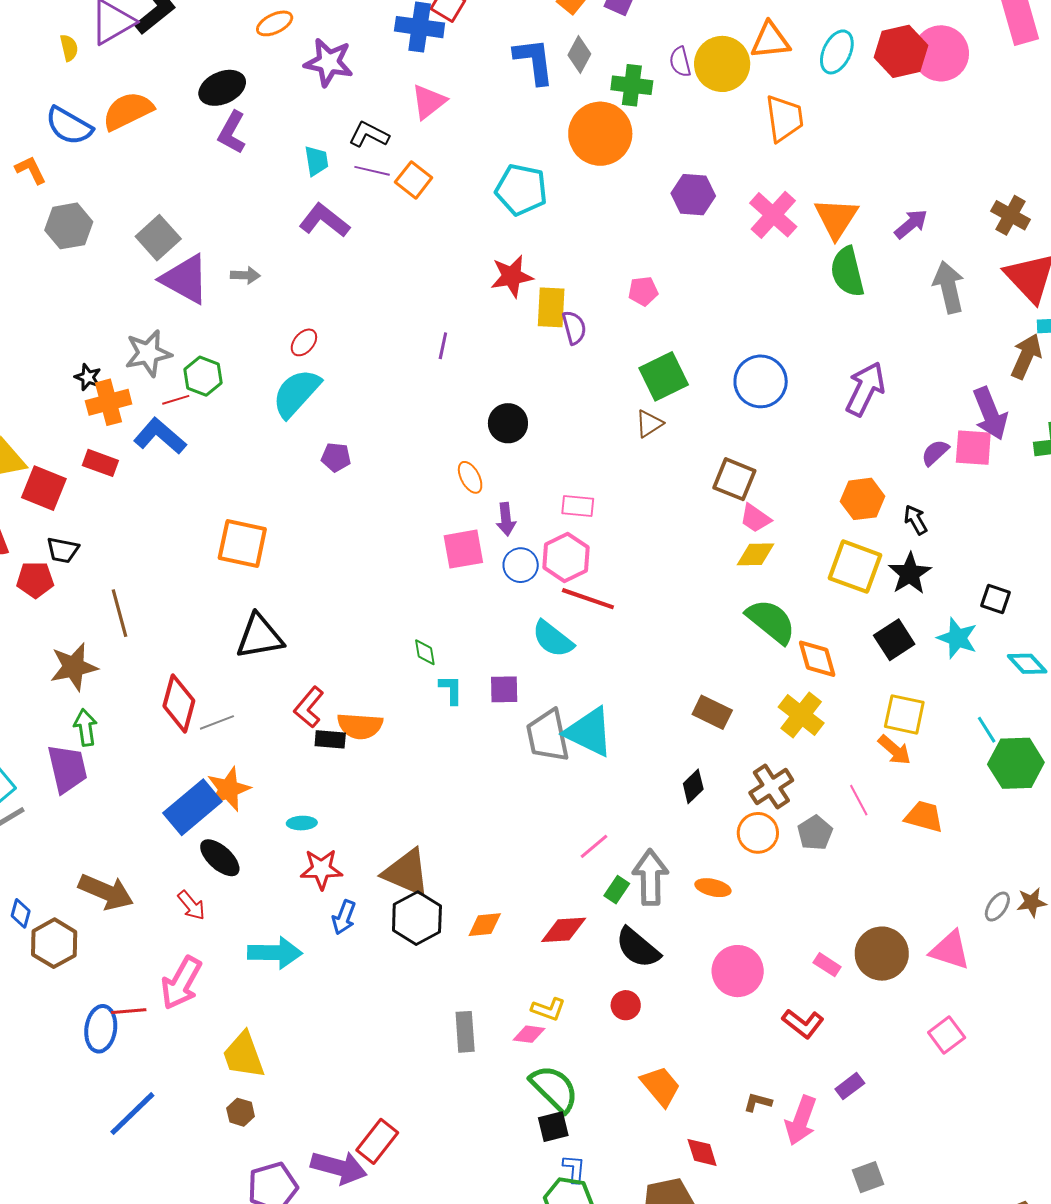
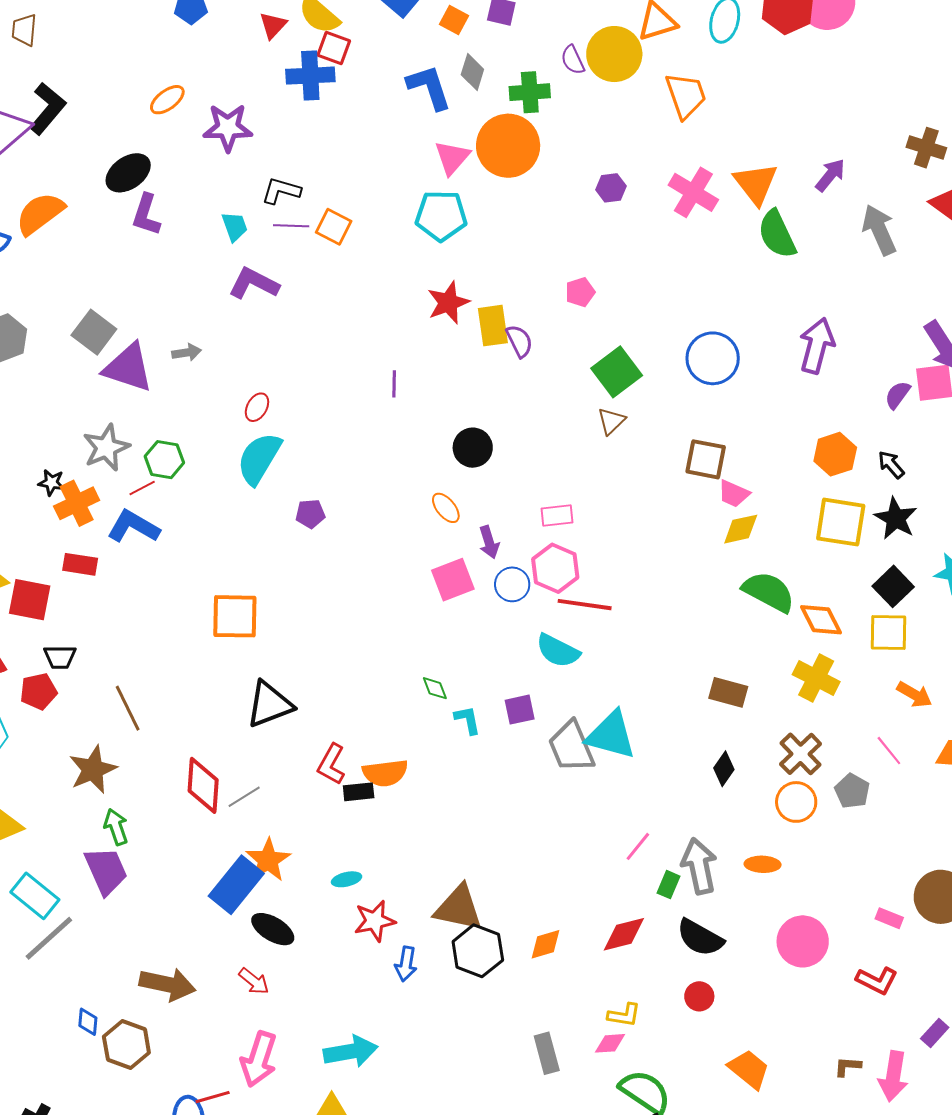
pink triangle: (429, 102) -> (452, 158), moved
purple hexagon: (693, 195) -> (611, 188), size x0.7
yellow square: (904, 714) -> (888, 633), moved
cyan arrow: (275, 953) -> (351, 1051), moved

